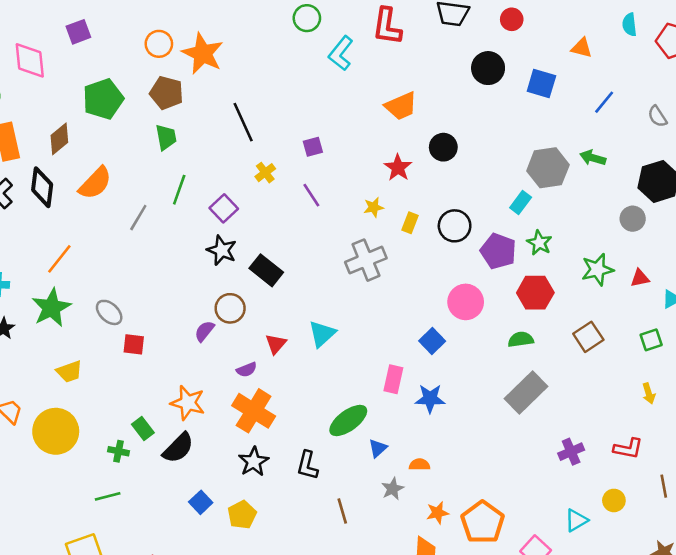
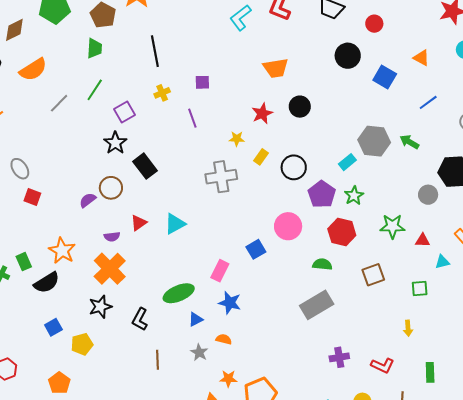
blue star: (430, 399) -> (230, 303), moved
gray star: (393, 489) -> (199, 352), turned -30

